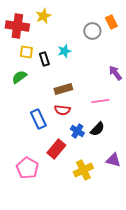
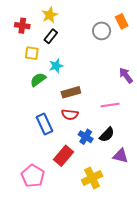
red cross: (17, 26) -> (22, 26), size x0.6
cyan star: (64, 51) -> (56, 66), moved
black rectangle: (44, 59) -> (51, 36), moved, turned 56
green semicircle: (19, 77) -> (38, 80), moved
purple triangle: (113, 160) -> (121, 156), moved

